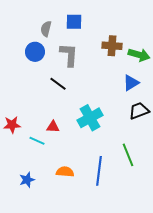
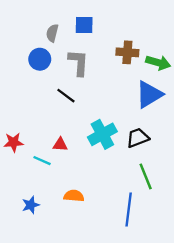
blue triangle: (131, 83) -> (149, 94), size x1.5
black trapezoid: (139, 111) -> (138, 138), moved
blue line: (99, 171) -> (129, 209), moved

